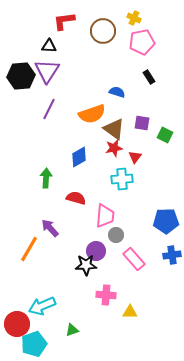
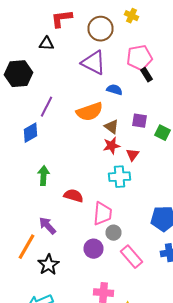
pink pentagon: (142, 42) -> (140, 58), moved
purple triangle: (47, 71) -> (94, 63), moved, turned -36
brown triangle: (114, 129) -> (112, 127), size x0.7
blue diamond: (79, 157) -> (30, 133), moved
black star: (86, 265) -> (48, 265), moved, turned -30

